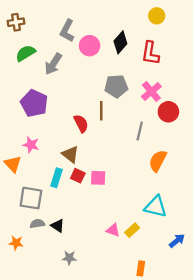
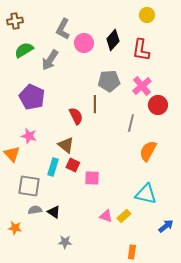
pink square: (98, 178) -> (92, 178), moved

